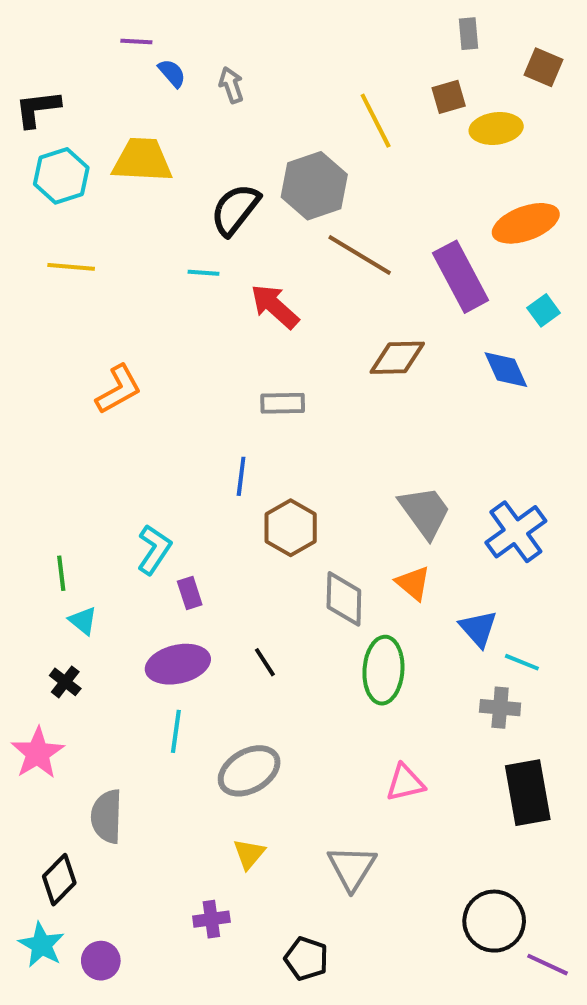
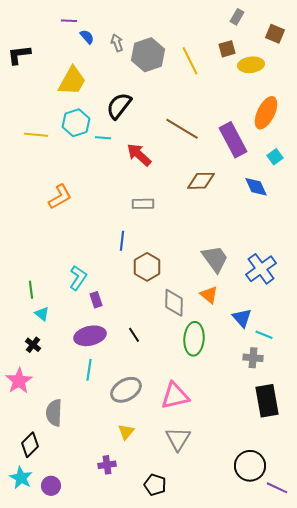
gray rectangle: (468, 34) -> (237, 17), turned 35
yellow trapezoid: (142, 160) -> (72, 81), turned 116
cyan hexagon: (61, 176) -> (76, 123), moved
gray hexagon: (314, 186) -> (148, 55), moved
orange ellipse: (526, 223) -> (266, 113), turned -44
pink triangle: (405, 783) -> (175, 396), moved, size x1.4

